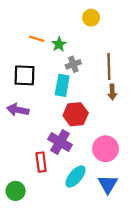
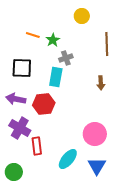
brown line: (109, 67) -> (107, 44), moved
red hexagon: (76, 114) -> (44, 104), moved
purple cross: (60, 142) -> (20, 128), moved

